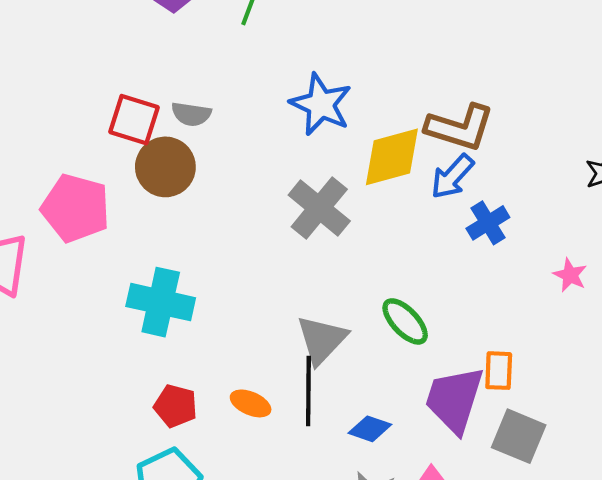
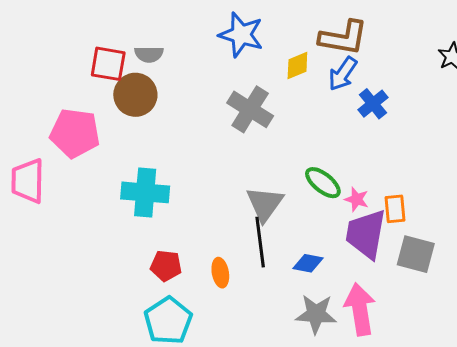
yellow diamond: (392, 157) -> (297, 66), size x0.6
pink star: (570, 275) -> (357, 199), moved
orange ellipse: (251, 403) -> (220, 273), moved, turned 64

